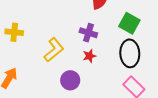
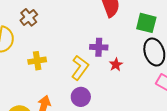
purple cross: (88, 33) -> (99, 47), moved
purple circle: (70, 80) -> (81, 97), moved

